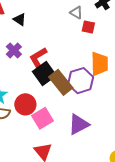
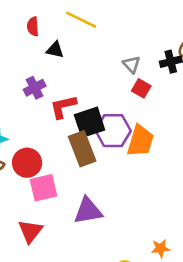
black triangle: (20, 19) -> (55, 50), turned -40
black square: (44, 74) -> (90, 122), moved
purple hexagon: (81, 81) -> (113, 131), moved

